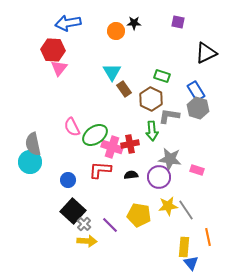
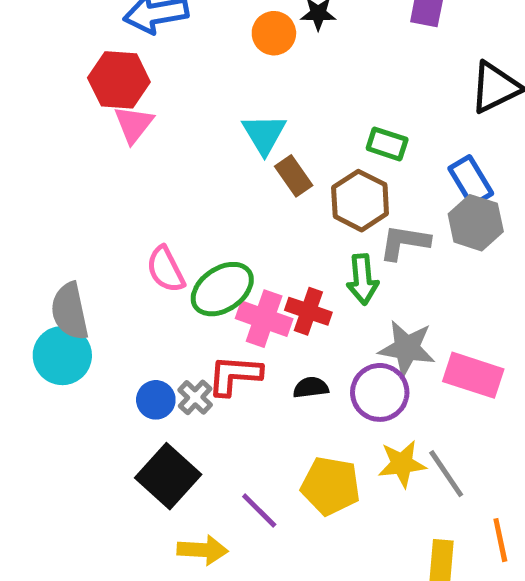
red cross: (130, 144) -> (308, 311), turned 30
pink rectangle: (197, 170) -> (473, 375), size x1.6
gray cross: (84, 224) -> (195, 397), moved

